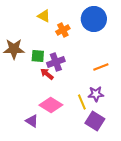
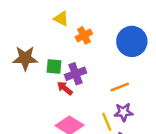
blue circle: (94, 19) -> (132, 41), moved
orange line: (101, 67) -> (120, 87), moved

